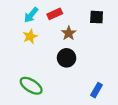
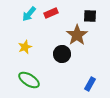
brown star: (69, 33) -> (77, 35), moved, size x1.5
yellow star: (30, 36) -> (25, 47), moved

